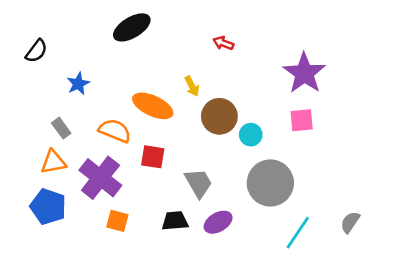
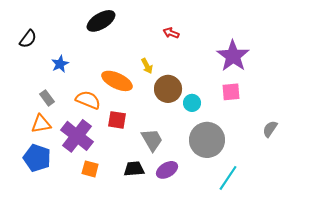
gray semicircle: (350, 222) -> (270, 129), moved

